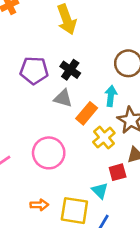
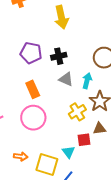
black cross: (70, 70) -> (59, 56), turned 35
gray triangle: (63, 98) -> (66, 79), moved
orange rectangle: (87, 113) -> (33, 89), moved, turned -72

